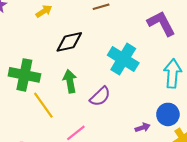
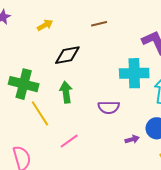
cyan cross: (123, 59) -> (134, 73), moved, turned -36
purple semicircle: (100, 96) -> (109, 107), moved, turned 40

